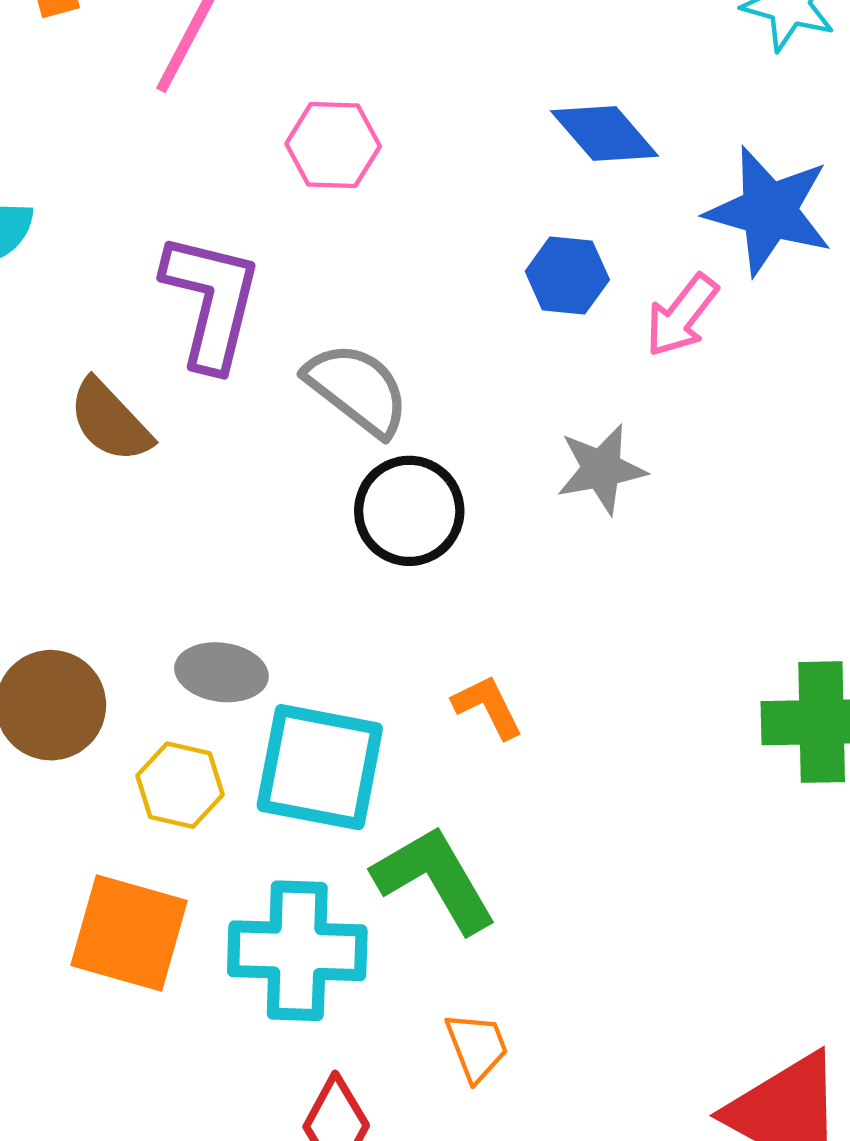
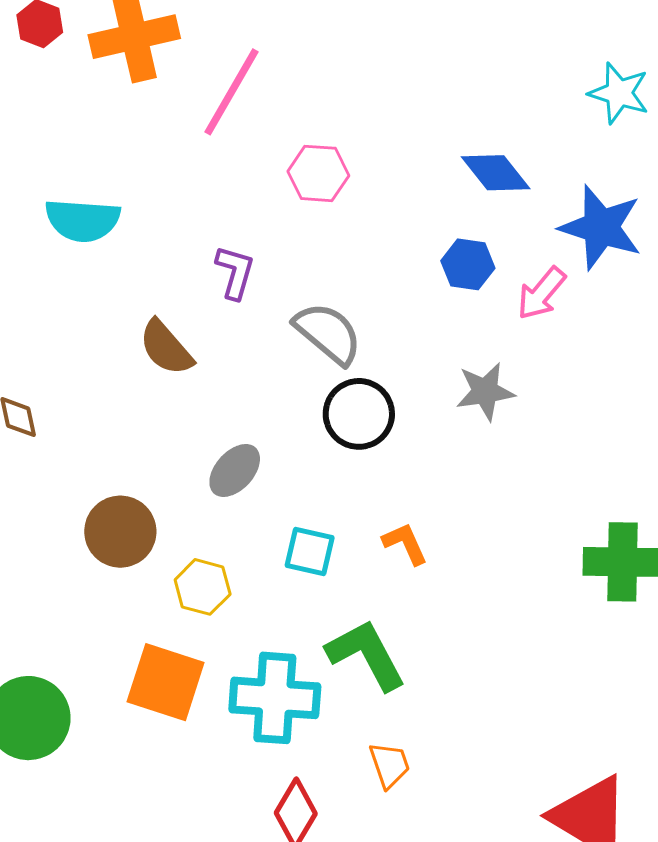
purple L-shape: (211, 301) -> (235, 272), size x0.6
gray ellipse: (221, 672) -> (235, 470), moved, turned -58
cyan square: (320, 767) -> (310, 552), moved, size x0.6

